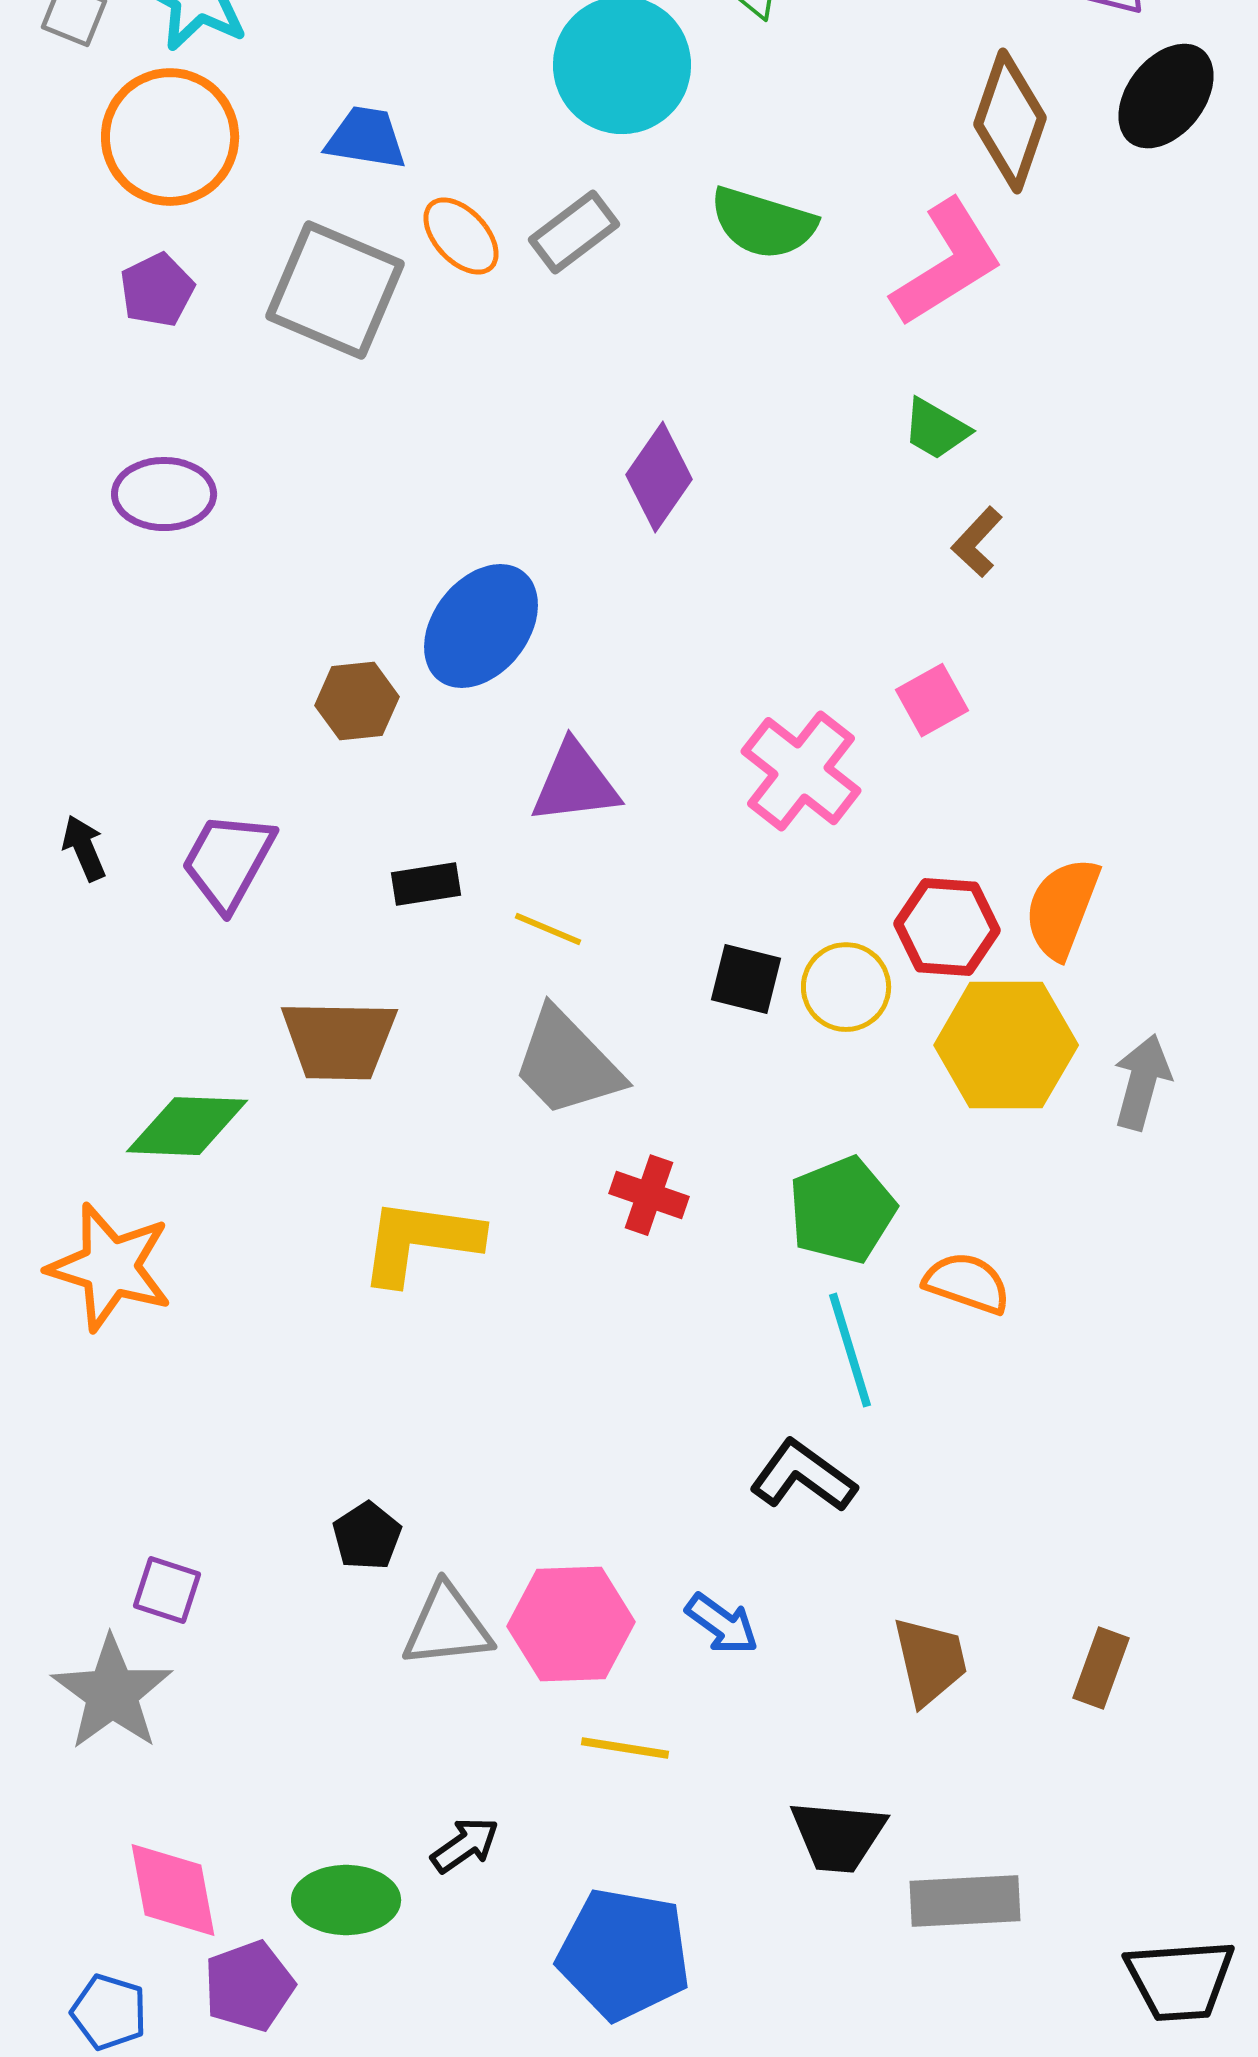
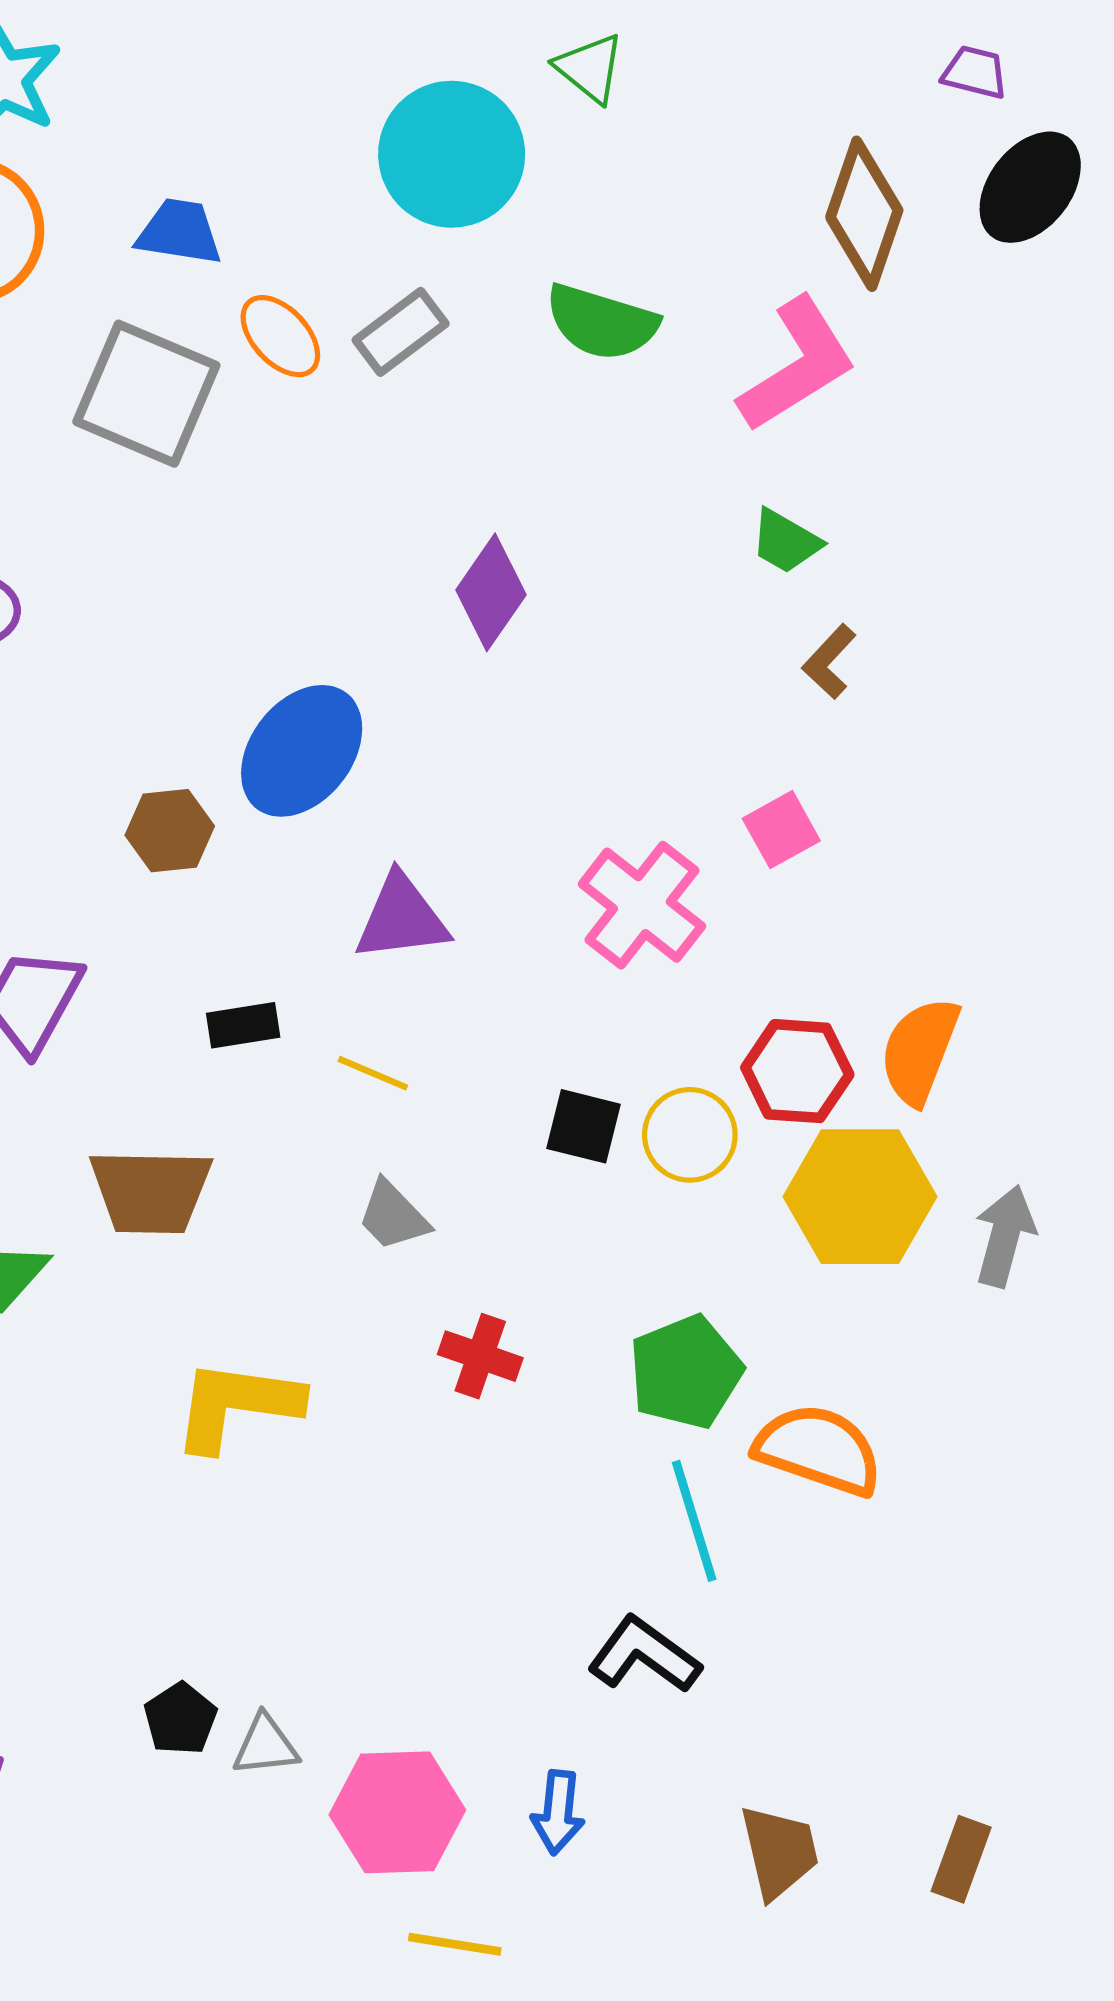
gray trapezoid: (567, 1063) -> (393, 1216), size x0.6
orange semicircle: (967, 1283) -> (819, 1450), size x1.4
blue arrow: (722, 1624) -> (558, 1812), turned 60
gray triangle: (447, 1626) -> (265, 1745), moved, size x0.7

